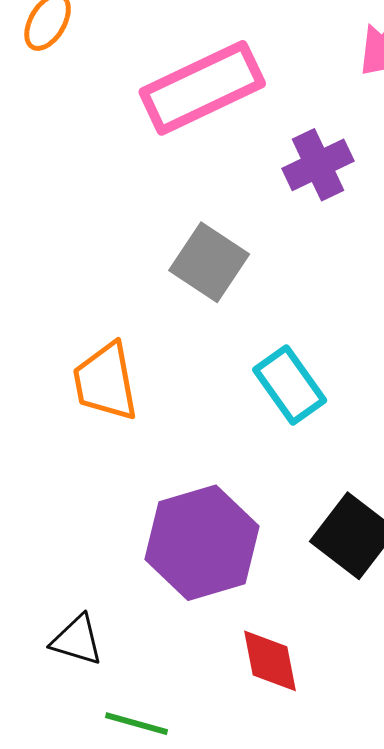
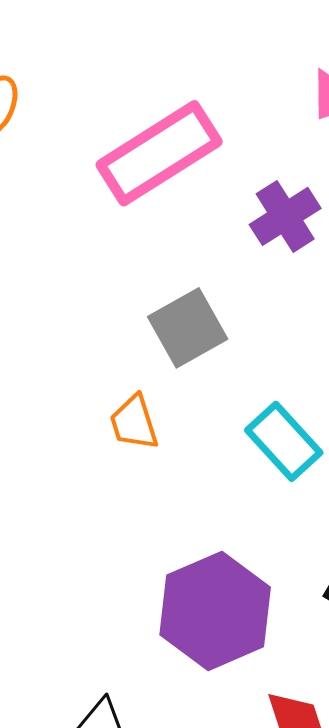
gray square: (209, 262) -> (188, 328), turned 34
orange trapezoid: (105, 382) -> (134, 423), moved, size x0.7

